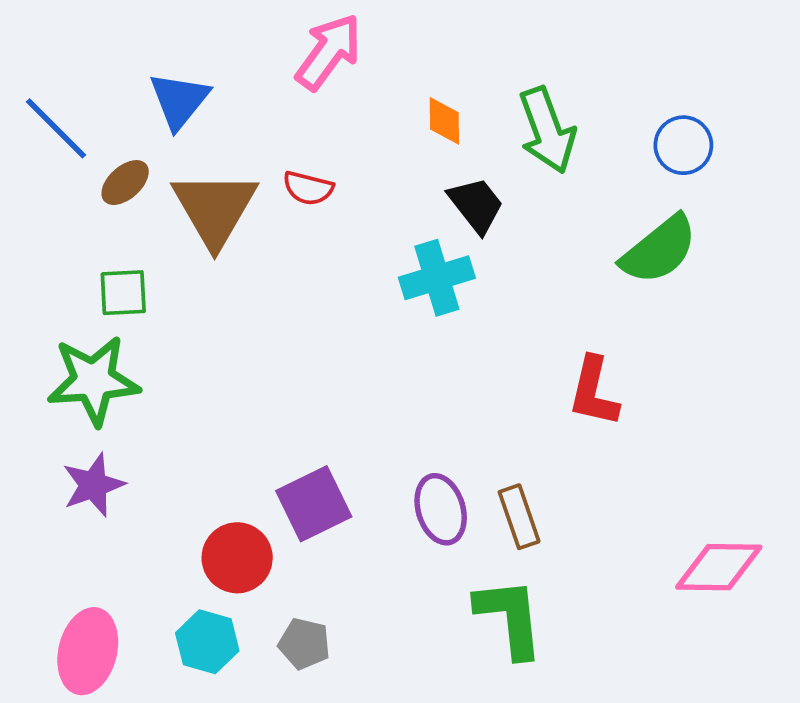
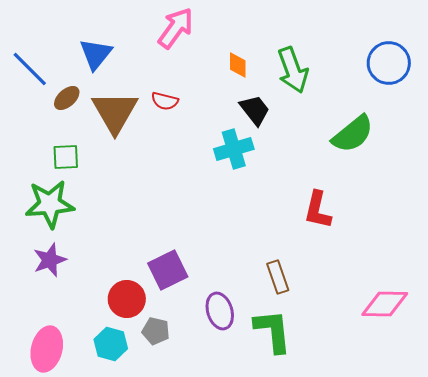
blue circle: (683, 145) -> (389, 63), moved, size x1.4
purple ellipse: (441, 509) -> (220, 311), moved
gray pentagon: (304, 644) -> (156, 331), moved

